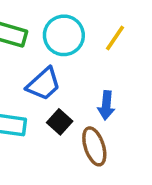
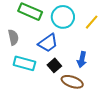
brown ellipse: (94, 146) -> (72, 82), turned -60

